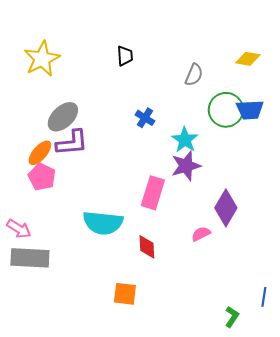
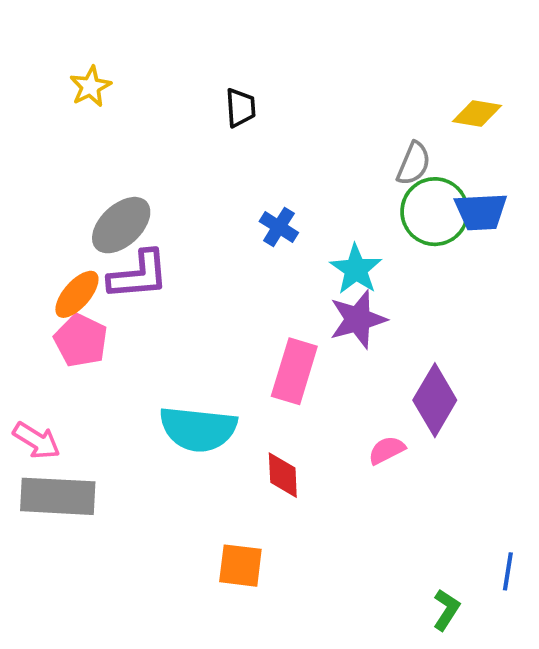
yellow star: (42, 59) -> (90, 87), moved, size x0.6
gray semicircle: (194, 75) -> (414, 164), moved

